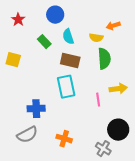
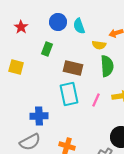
cyan semicircle: (68, 37) -> (79, 26), moved
green rectangle: (44, 42) -> (47, 49), turned 64
pink line: (98, 100) -> (96, 100), moved, turned 32

